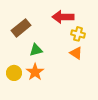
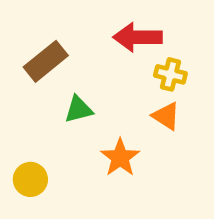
orange star: (35, 72) -> (120, 158), moved
yellow circle: (14, 73) -> (30, 179), moved

